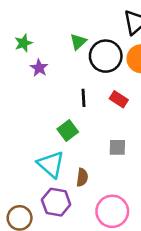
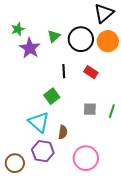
green triangle: (78, 42) -> (54, 36), moved
purple star: (39, 68) -> (30, 48), size x1.5

